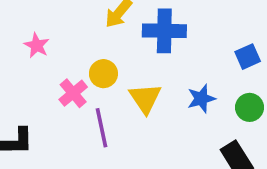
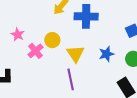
pink star: (37, 45) -> (18, 35), moved
purple line: (101, 128) -> (71, 79), moved

